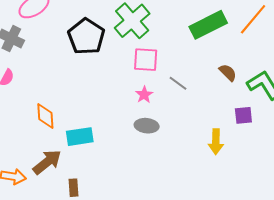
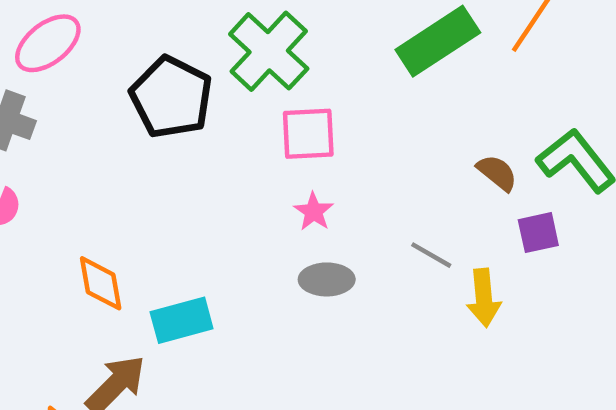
brown semicircle: (228, 73) -> (497, 173), moved
gray line: (178, 83) -> (431, 255), moved

